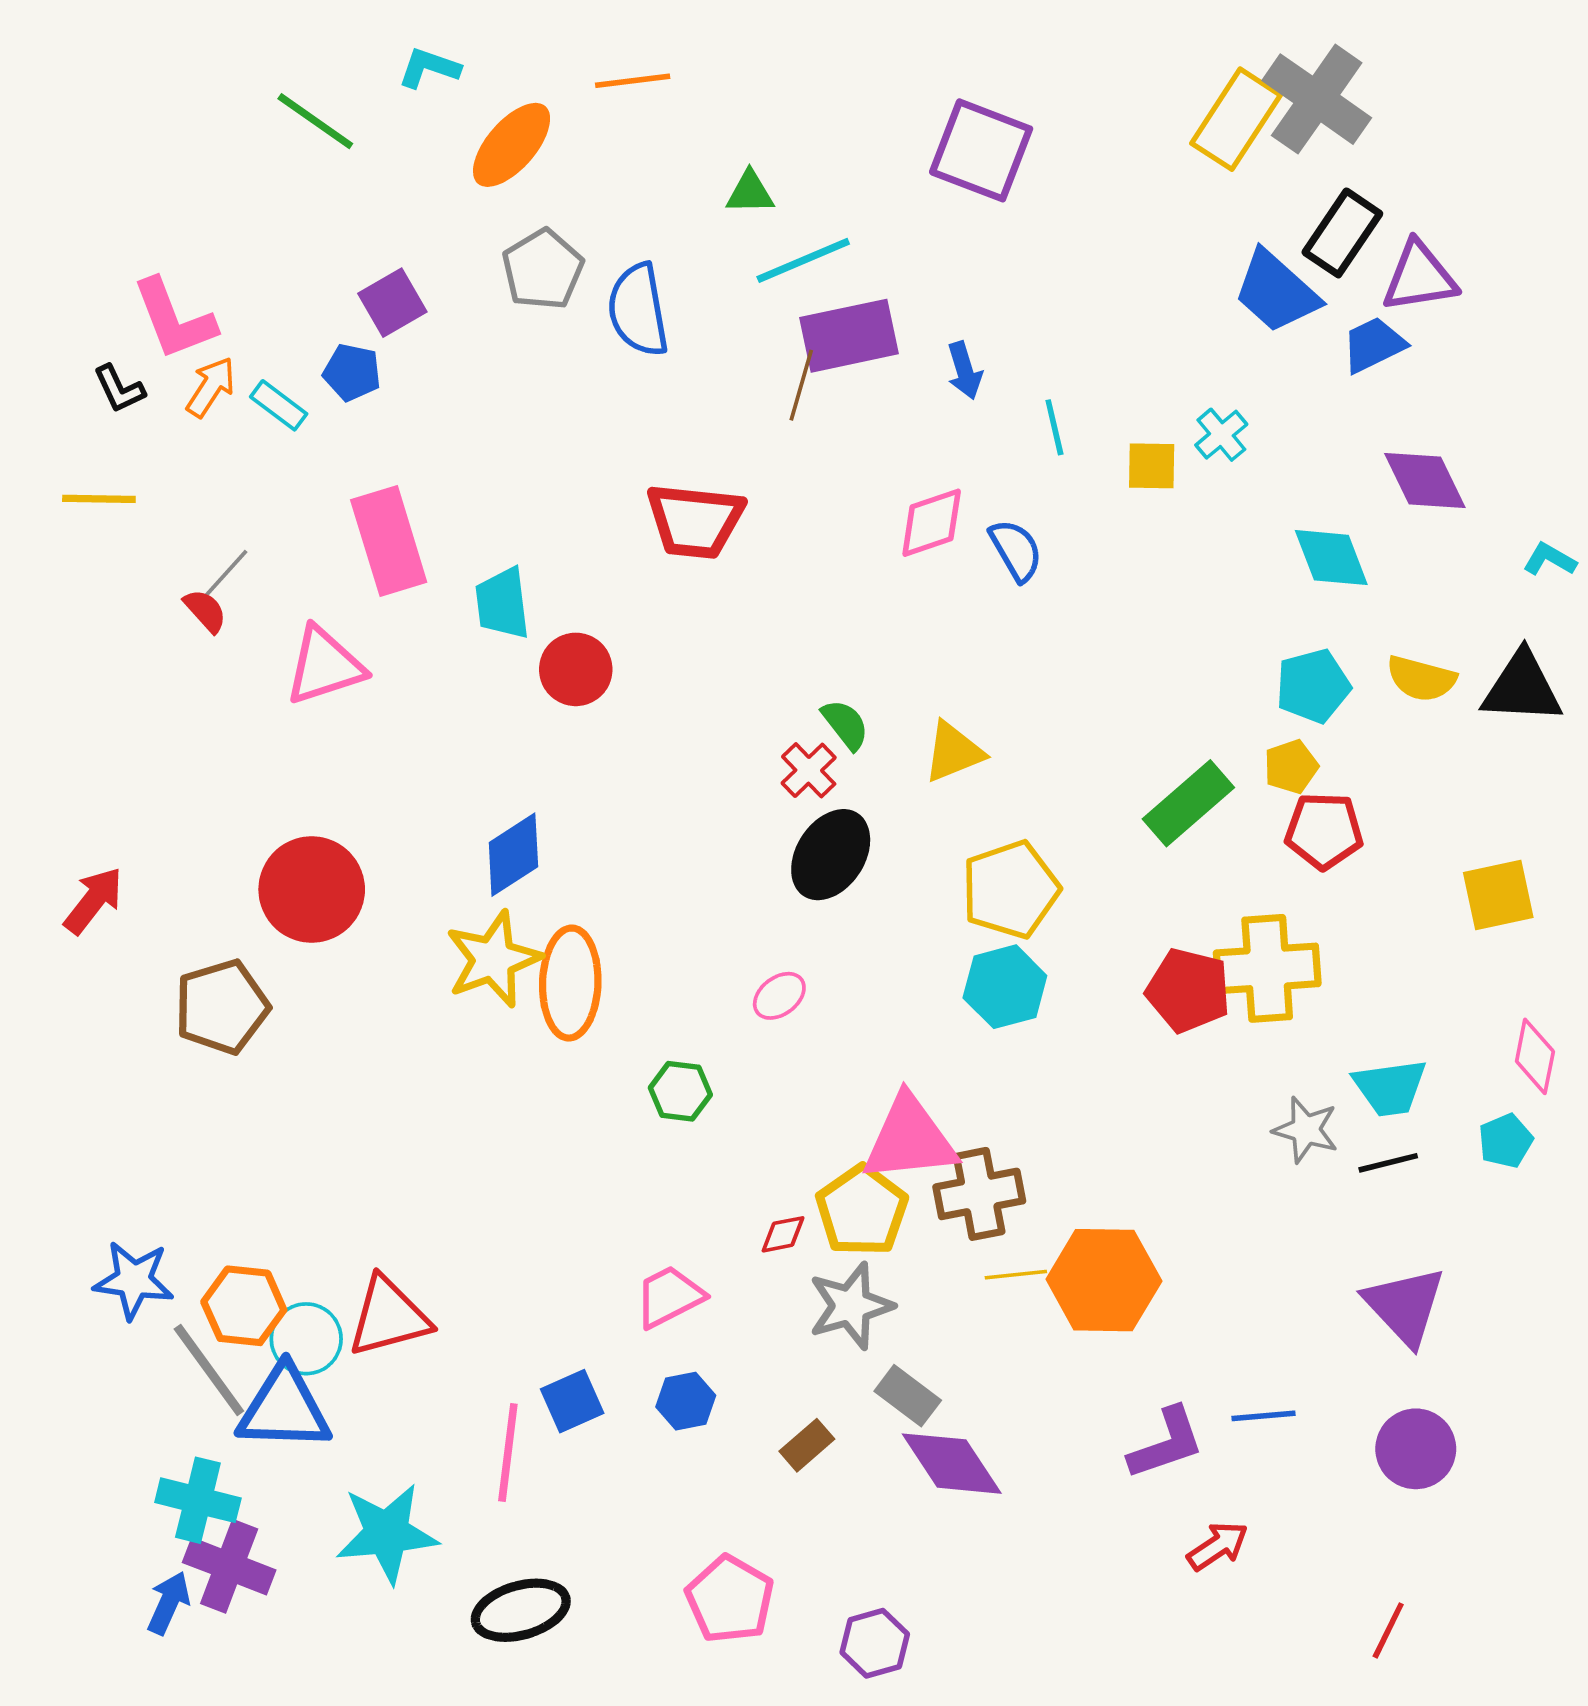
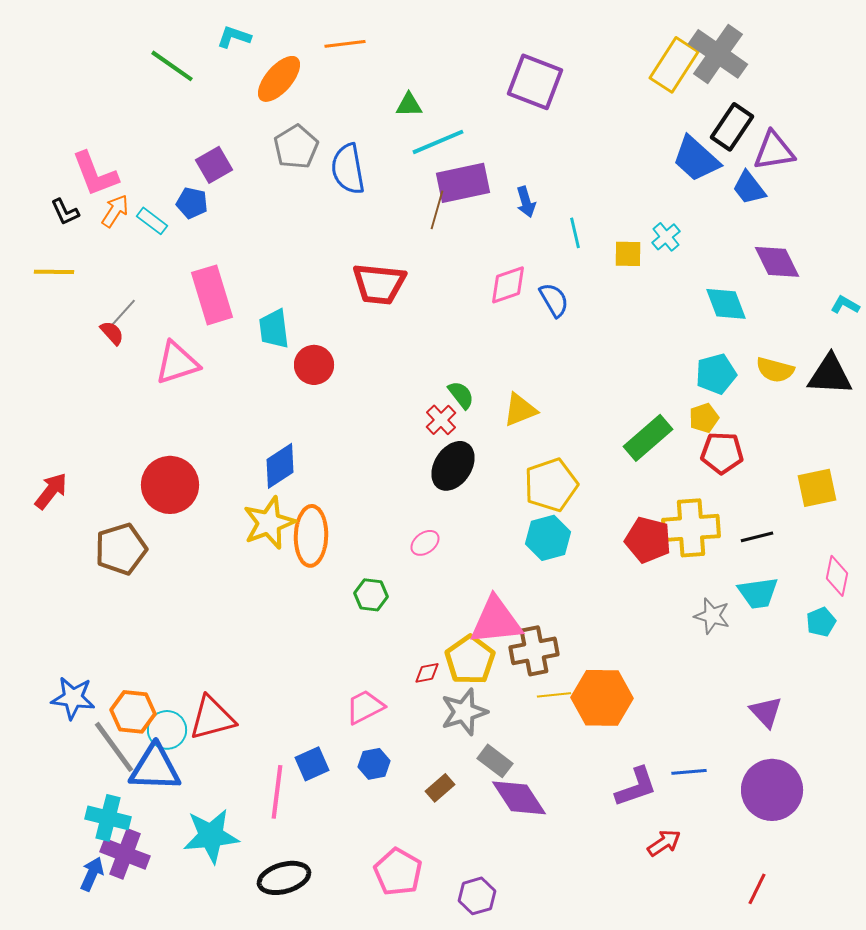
blue trapezoid: (1374, 345) -> (749, 188), turned -102
black line: (1388, 1163) -> (757, 537), moved
purple triangle: (1405, 1306) -> (766, 712), size x0.7
purple circle: (1416, 1449) -> (772, 790), size x1.4

